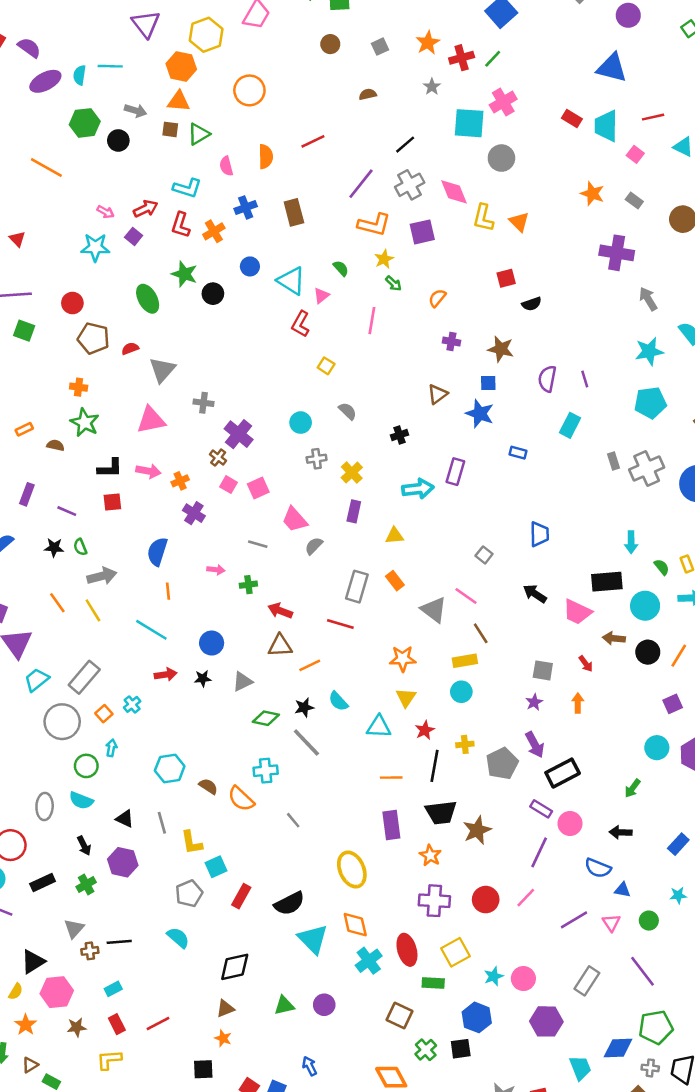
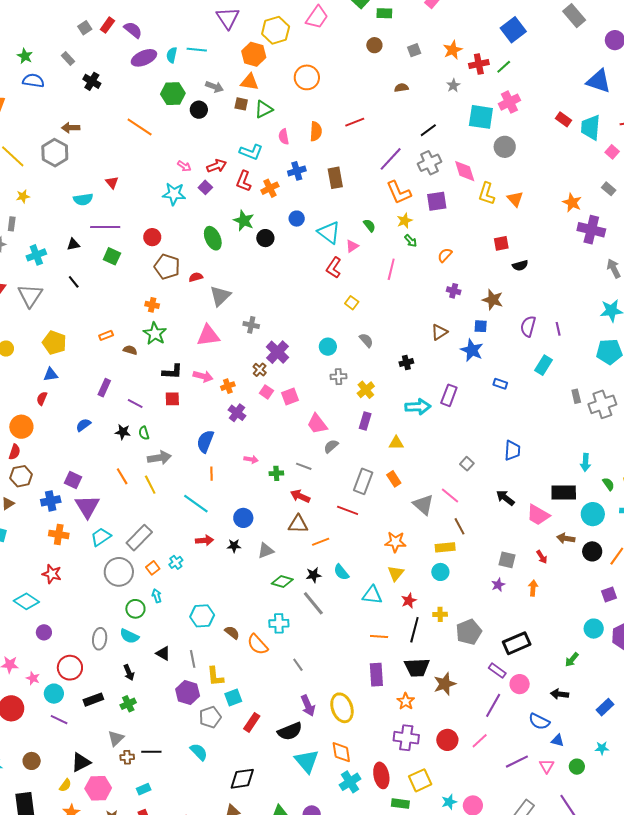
orange star: (592, 194) -> (572, 203), moved
orange L-shape: (374, 225) -> (399, 192), turned 48
gray line: (258, 544) -> (304, 466), moved
purple arrow: (535, 745) -> (308, 706), moved
cyan arrow: (111, 748) -> (157, 596), turned -32
purple hexagon: (123, 862) -> (188, 693), moved

